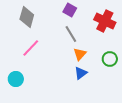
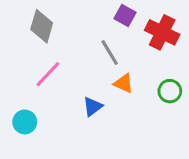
purple square: (70, 10) -> (125, 15), moved
orange triangle: (80, 54) -> (124, 83), turned -48
blue triangle: (81, 73) -> (93, 107), moved

